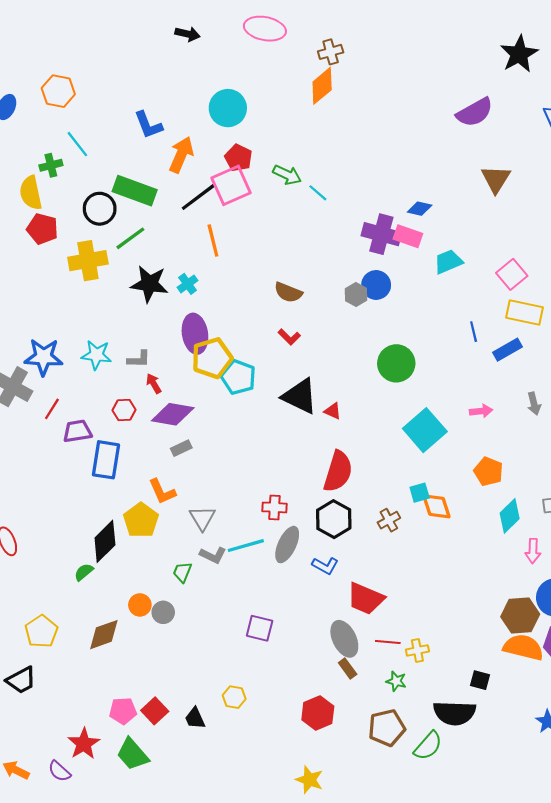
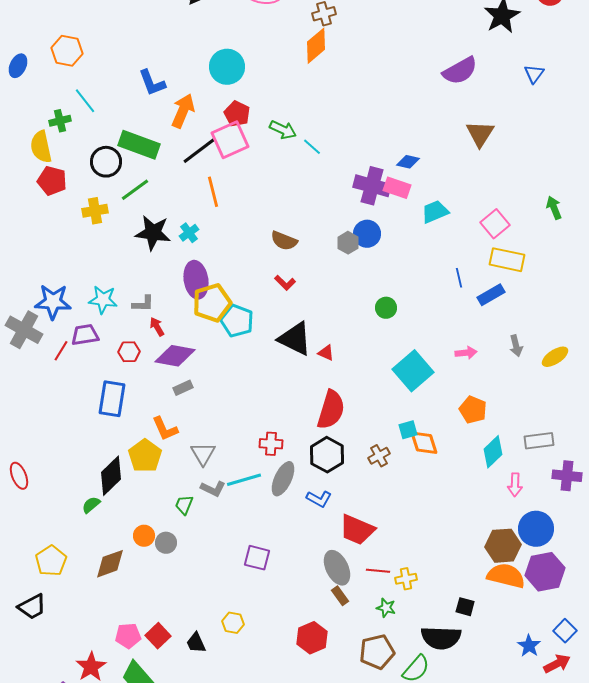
yellow cross: (88, 261) -> (95, 211), size x0.7
green circle: (396, 363) -> (386, 308), size x0.6
purple trapezoid: (77, 431) -> (85, 335), moved

